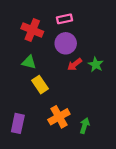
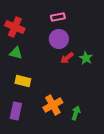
red cross: (32, 30) -> (15, 27), moved
green triangle: (29, 62) -> (16, 53), moved
yellow rectangle: (40, 85) -> (23, 81), moved, turned -42

